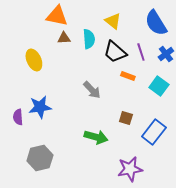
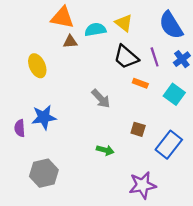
cyan semicircle: (89, 39) -> (95, 30), moved, turned -96
green arrow: (96, 137) -> (105, 150), size x0.7

